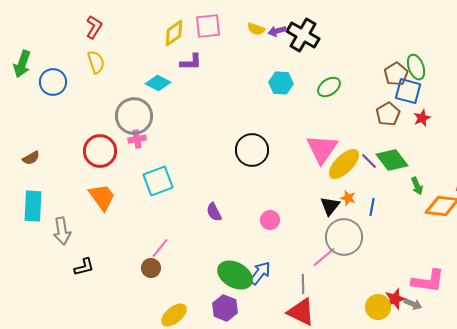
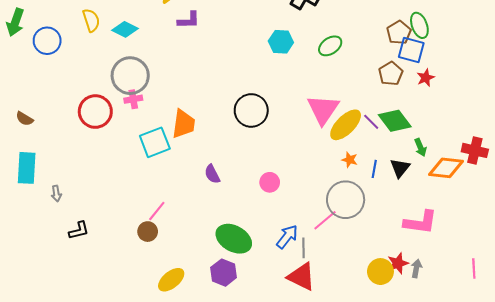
cyan diamond: (158, 83) -> (125, 29), moved
brown semicircle: (31, 158) -> (25, 119), turned 60
orange trapezoid: (102, 197) -> (184, 124), moved, turned 44
black triangle: (330, 206) -> (400, 168), moved
gray arrow: (62, 231) -> (56, 194), size x0.6
blue arrow: (260, 273) -> (287, 237), moved
pink L-shape: (428, 281) -> (420, 222), moved
gray arrow: (413, 304) -> (416, 268), turned -102

